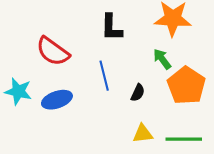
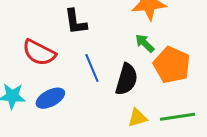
black L-shape: (111, 28) -> (76, 22), moved
black semicircle: (138, 93) -> (127, 79), size x1.8

